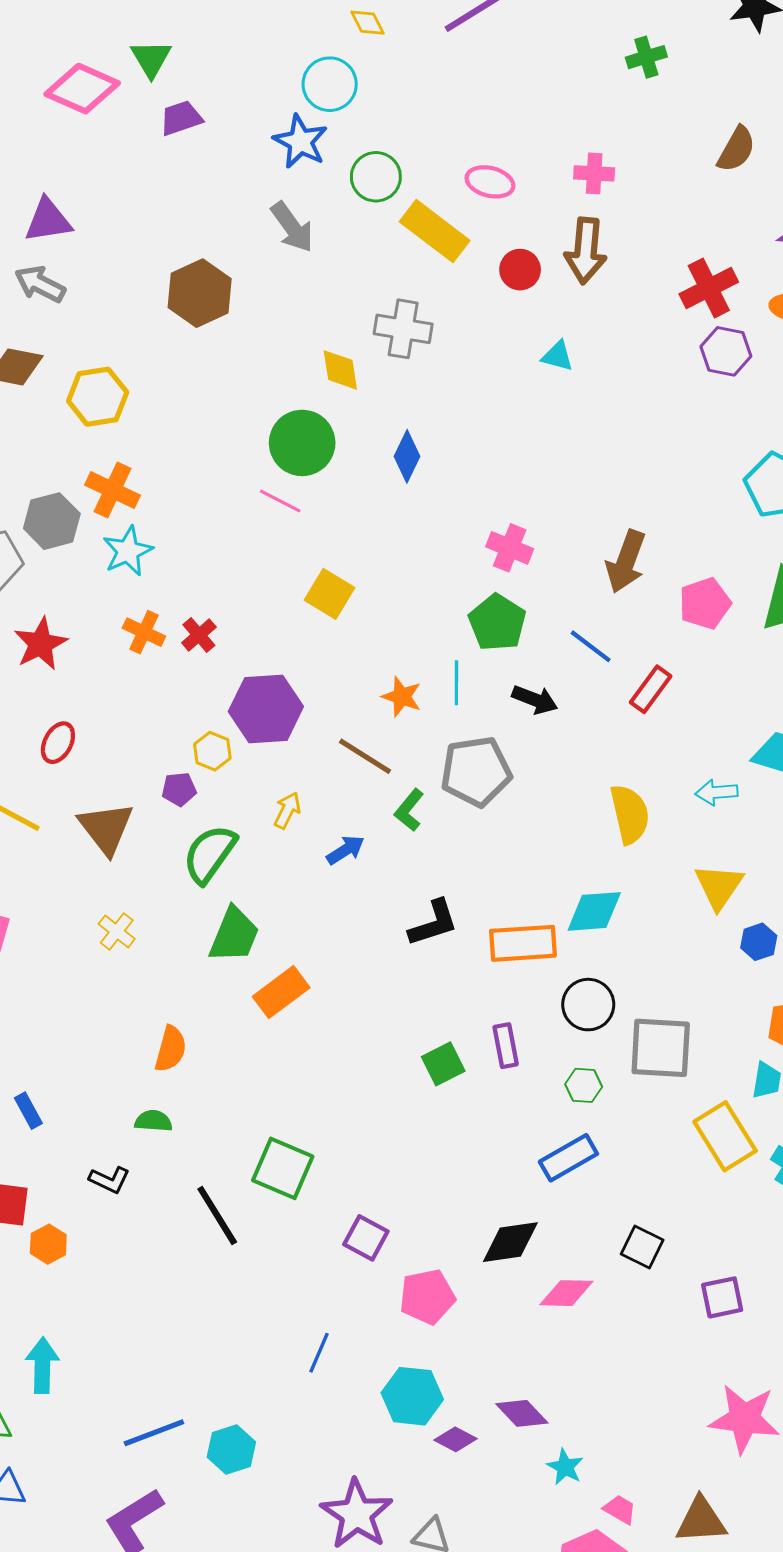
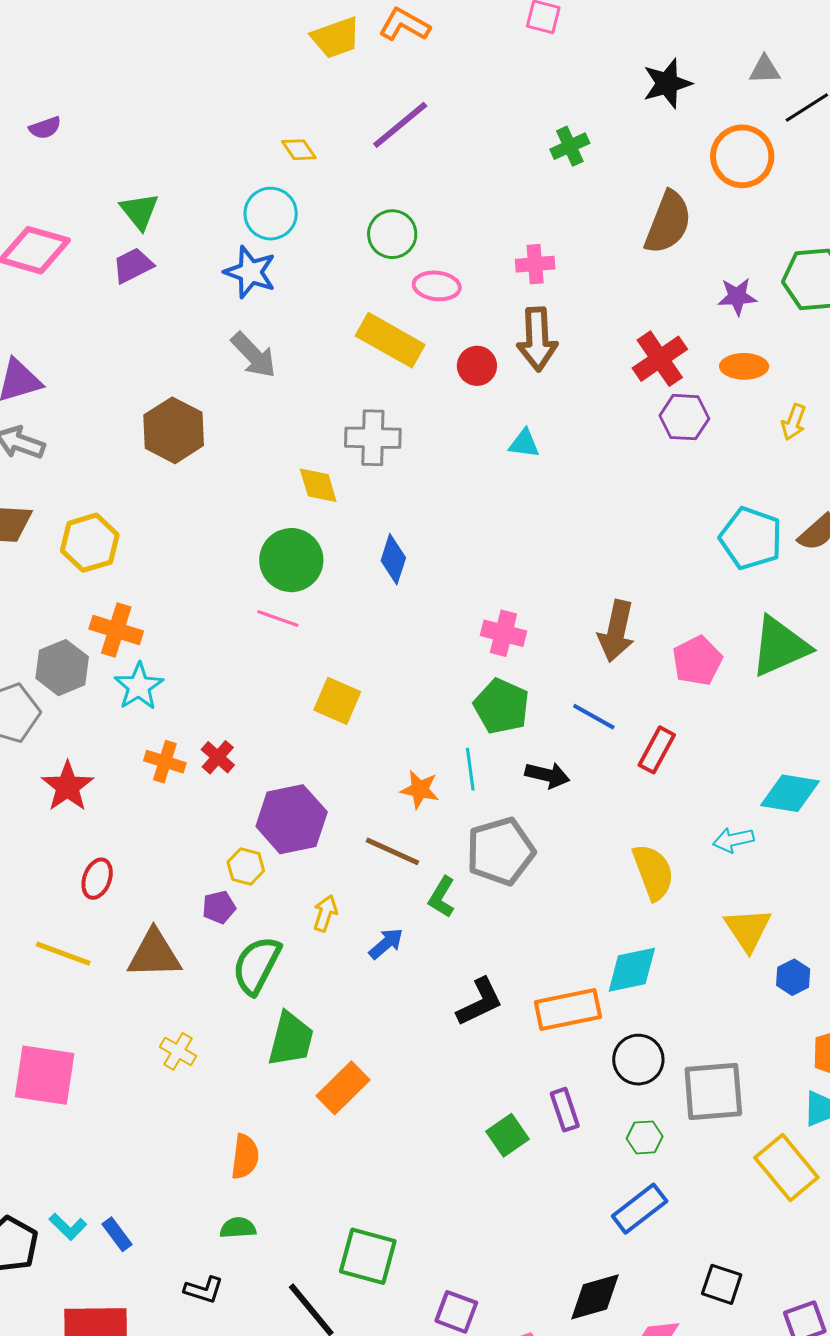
green triangle: (151, 59) -> (139, 211), moved
brown semicircle: (736, 149) -> (668, 222), size x1.4
green circle: (376, 177) -> (392, 234), moved
brown triangle: (106, 828) -> (154, 954), turned -46

